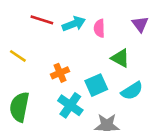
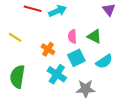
pink semicircle: (99, 28) -> (72, 36), moved
orange cross: (60, 73) -> (48, 49), turned -32

